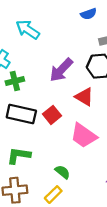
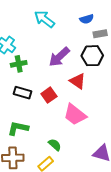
blue semicircle: (89, 14) -> (87, 19), moved
cyan arrow: (28, 30) -> (44, 19), moved
black rectangle: (21, 114) -> (23, 93), size x0.7

